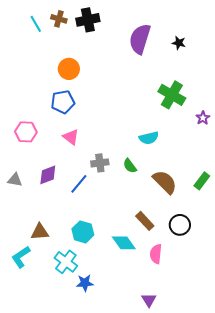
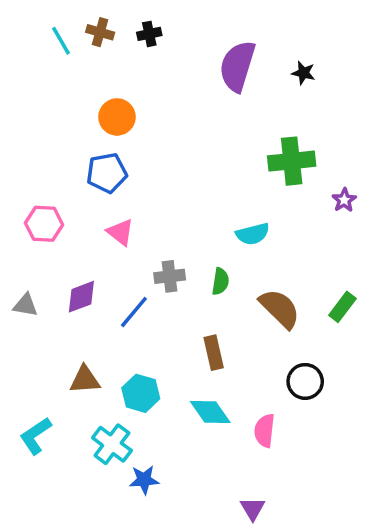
black cross: (88, 20) -> (149, 34), size x0.6
green cross: (172, 95) -> (292, 161), turned -36
green semicircle: (130, 166) -> (220, 281), turned -133
brown rectangle: (145, 221) -> (214, 353), moved, turned 30
brown triangle: (40, 232) -> (85, 380), moved

